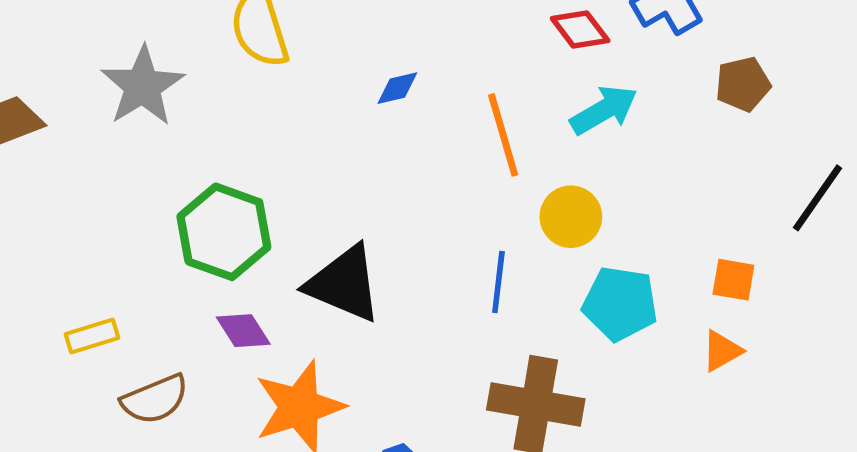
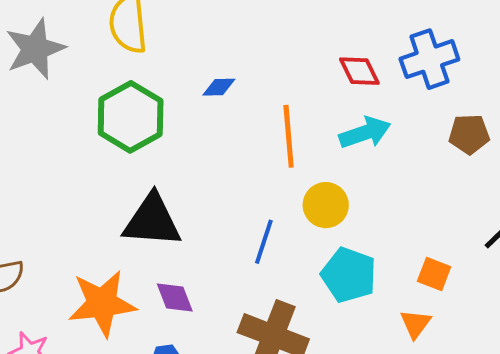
green hexagon: (224, 232) -> (131, 117), moved
black triangle: (344, 284) -> (152, 221), turned -30
purple diamond: (243, 331) -> (175, 298), moved
orange triangle: (722, 351) -> (415, 324), turned -36

